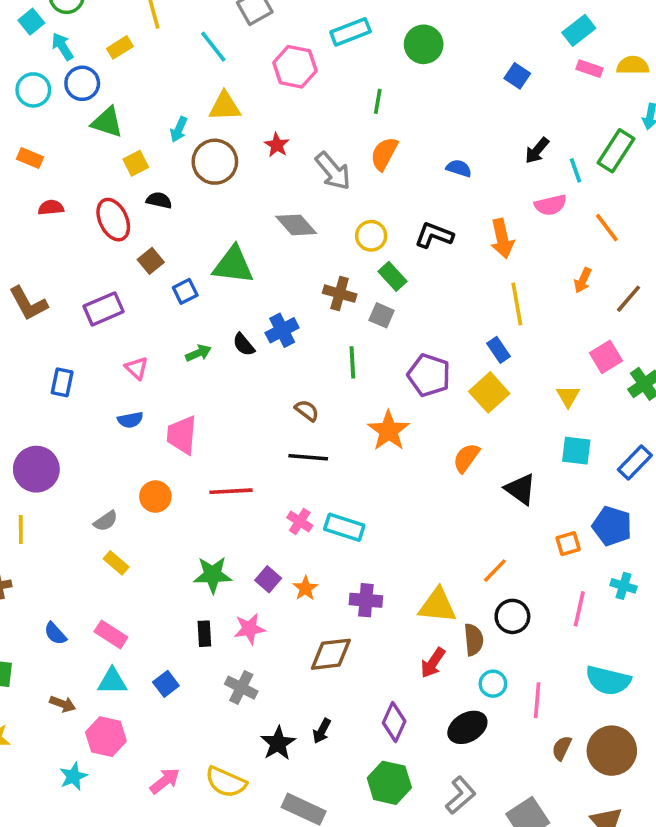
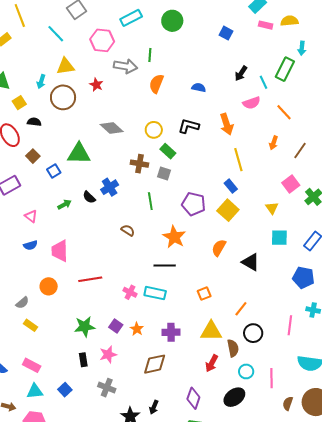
gray arrow: (333, 171) -> (126, 66), moved, turned -35
black line: (308, 457) -> (165, 265), moved
orange square: (568, 544) -> (204, 294), moved

